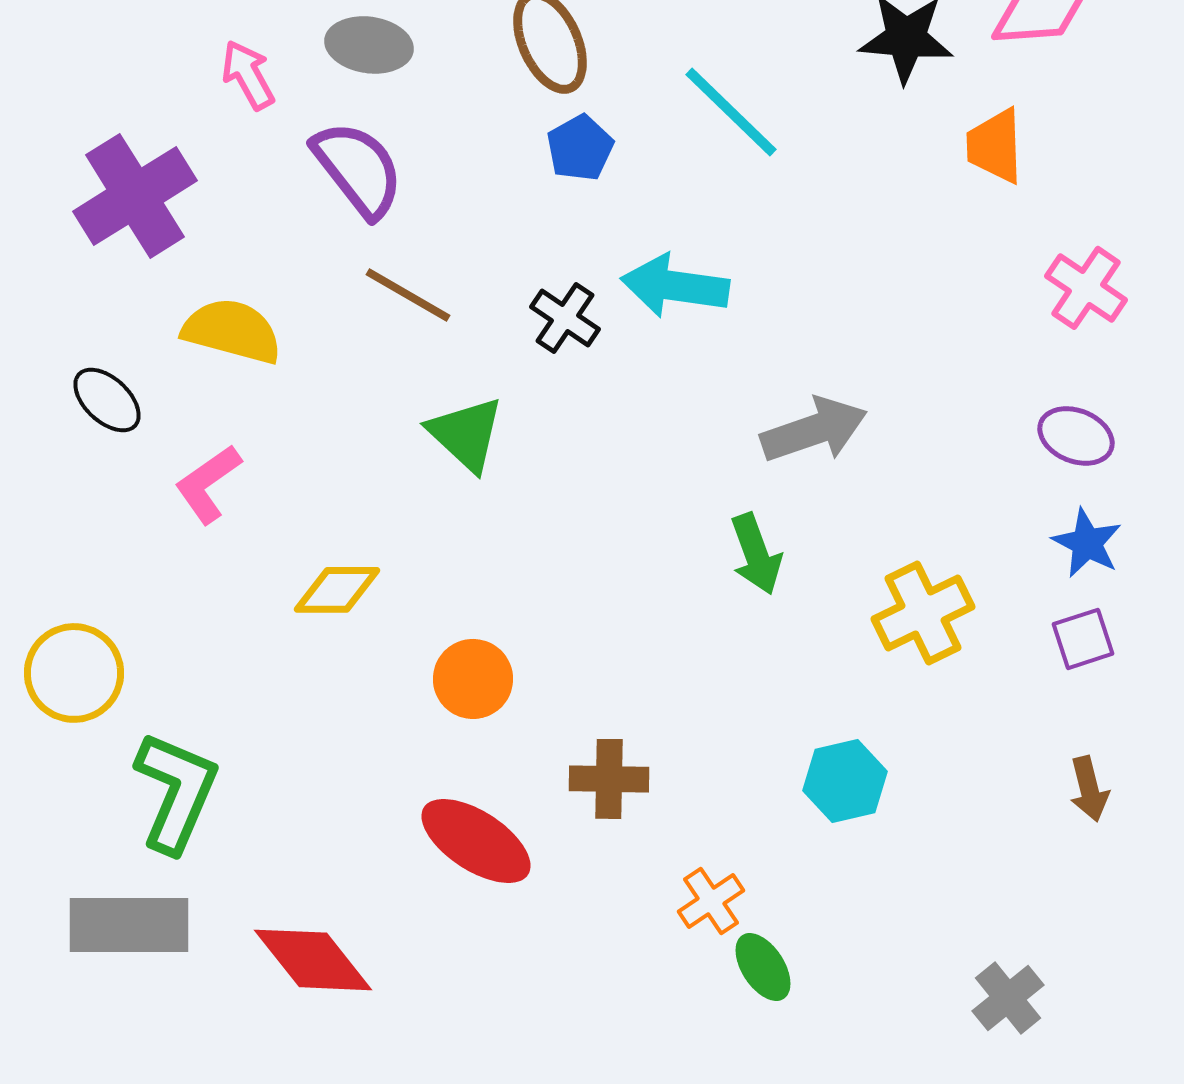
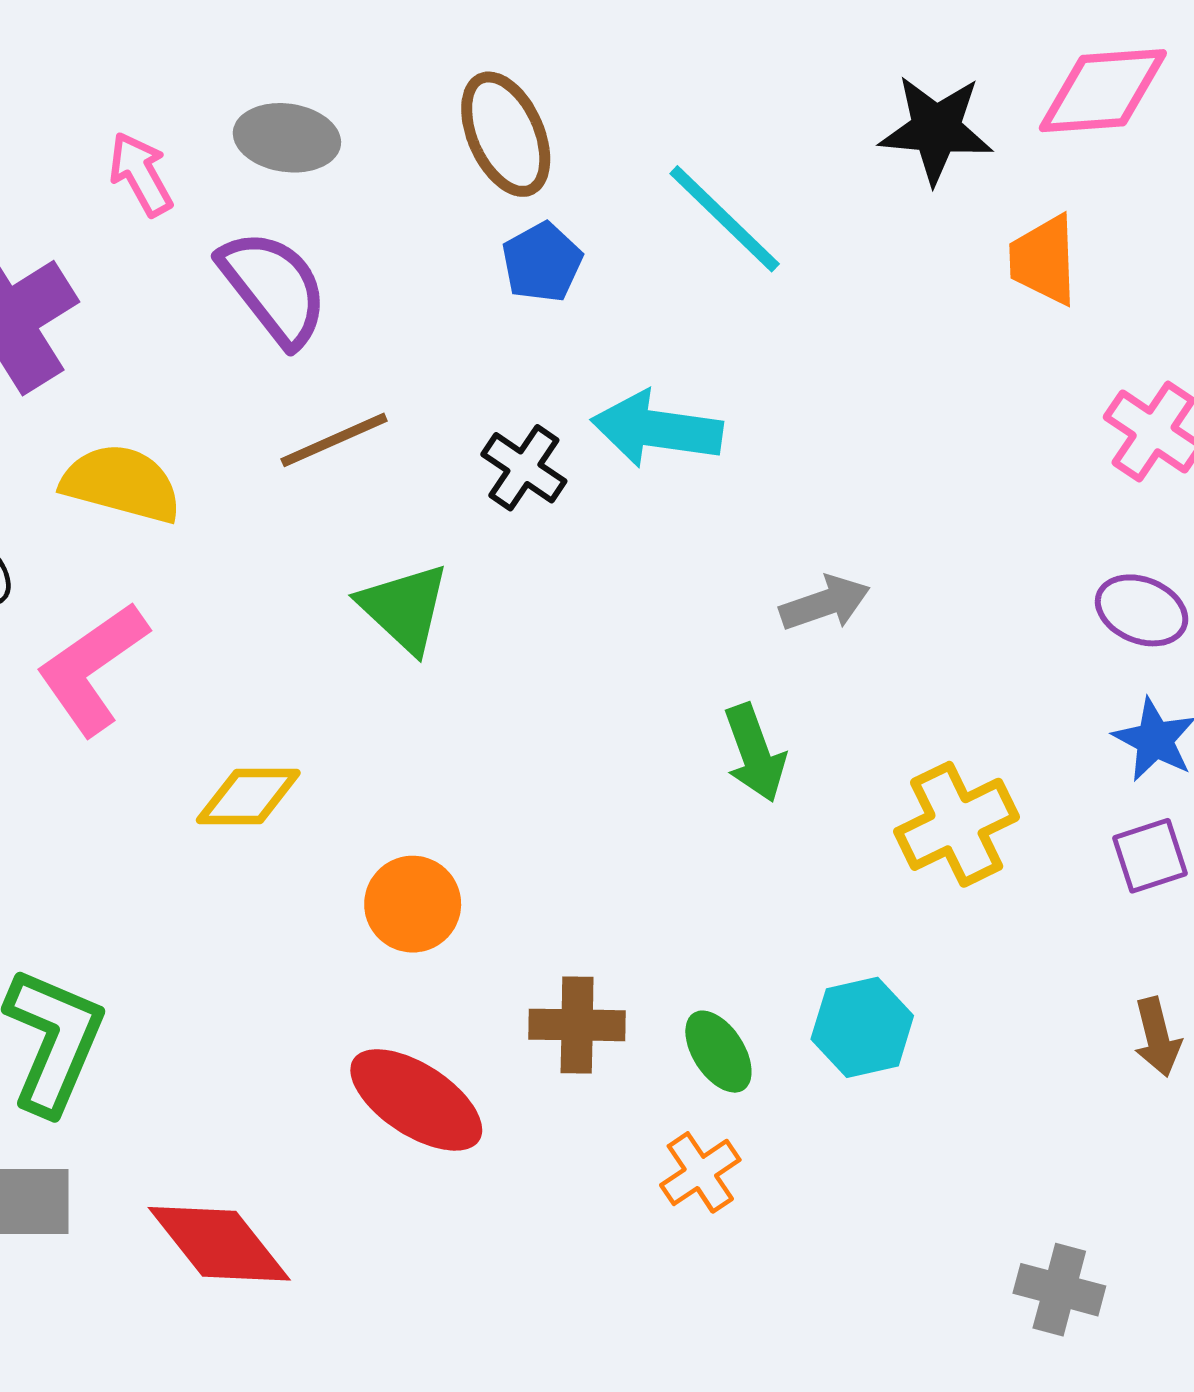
brown line: (408, 295) -> (334, 440), turned -54
gray arrow: (814, 430) -> (825, 603), size x0.7
pink L-shape: (208, 484) -> (92, 668), size x1.4
green ellipse: (763, 967) -> (718, 1052), moved
gray cross: (1008, 998) -> (1059, 1290), turned -36

